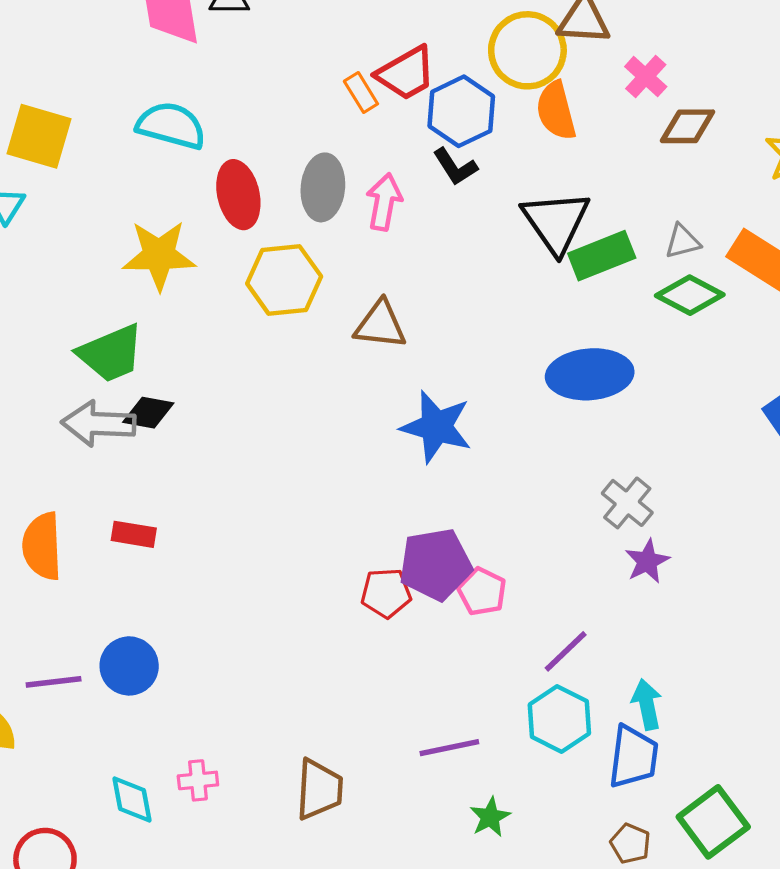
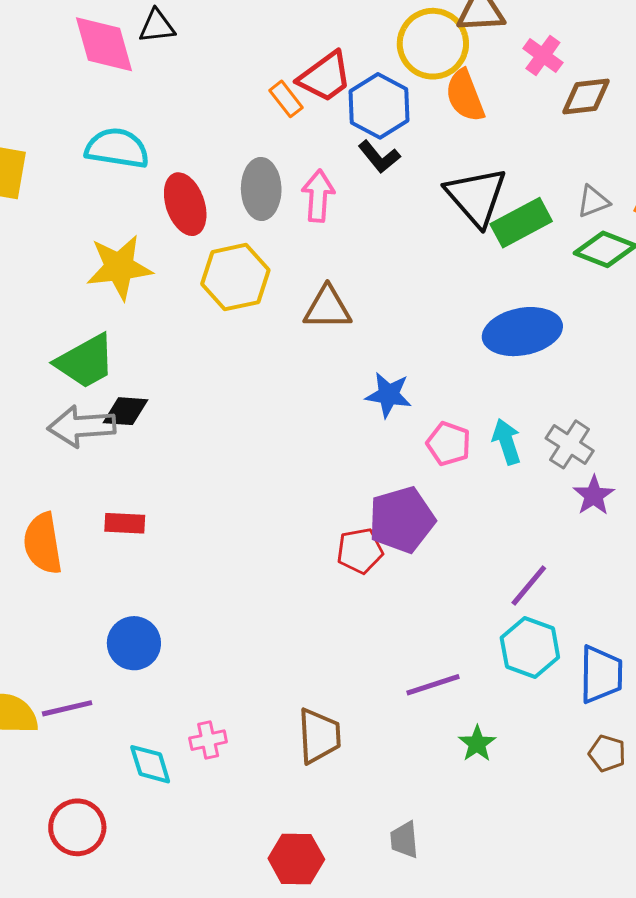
blue star: (436, 427) -> (389, 395), size x0.7
pink pentagon: (482, 592) -> (449, 444), moved
purple line: (54, 682) -> (67, 708), moved
cyan arrow: (647, 704) -> (507, 442), moved

